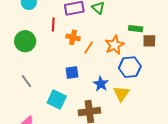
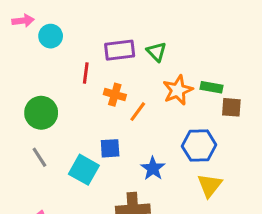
green circle: (25, 41) -> (41, 113), moved
orange star: (115, 45) -> (178, 90), moved
yellow triangle: (121, 94) -> (210, 185), moved
cyan square: (57, 99) -> (84, 170), moved

